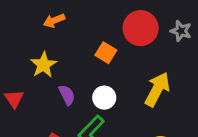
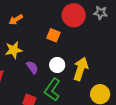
yellow star: (43, 65) -> (14, 50), turned 30
yellow arrow: (157, 89) -> (81, 69), moved

